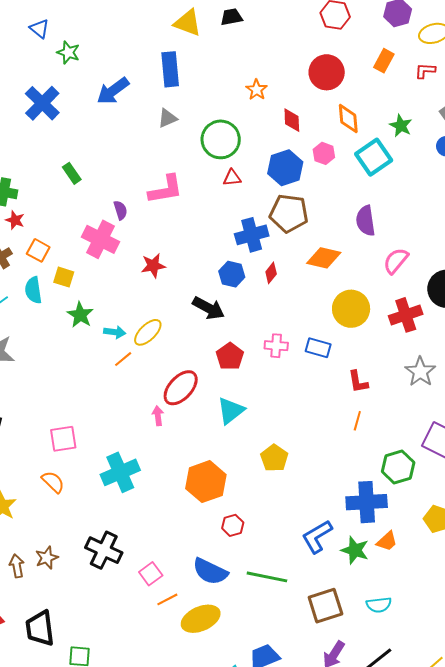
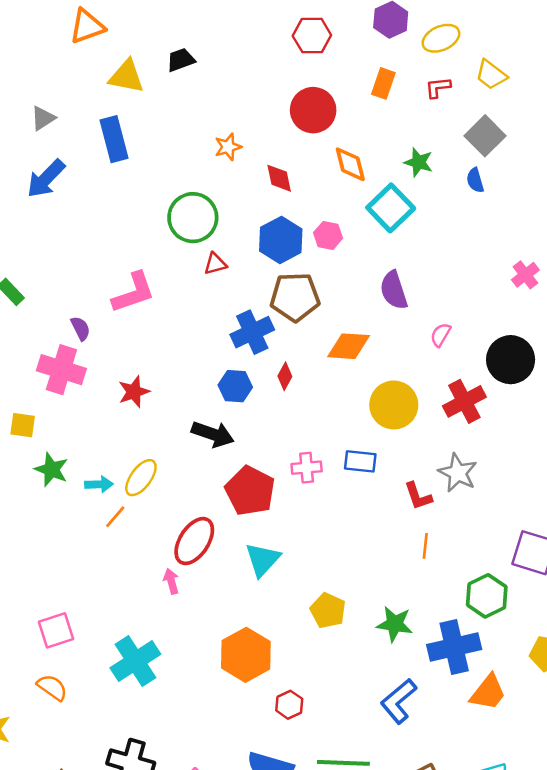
orange star: (257, 90) -> (228, 147), turned 30
gray triangle: (167, 118) -> (43, 118), moved
pink hexagon: (324, 153) -> (328, 235), moved
pink semicircle: (396, 261) -> (441, 335), size x0.7
red pentagon: (230, 356) -> (250, 491), size x1.4
gray star: (420, 372) -> (458, 473), moved
orange trapezoid: (387, 541) -> (488, 692), size x1.4
green star: (355, 550) -> (395, 624), moved

